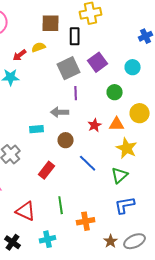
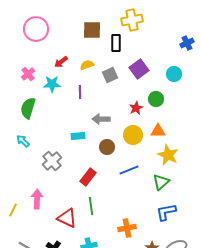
yellow semicircle: (39, 47) -> (87, 65), moved
gray square: (69, 68) -> (110, 75), size x0.7
purple line: (76, 93) -> (80, 92), moved
yellow circle: (140, 113) -> (133, 135), moved
red star: (95, 125) -> (136, 108), moved
blue line: (88, 163) -> (129, 170), turned -66
green line: (61, 205) -> (91, 206), moved

